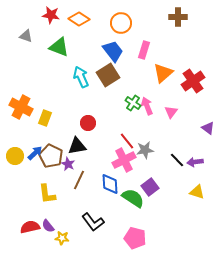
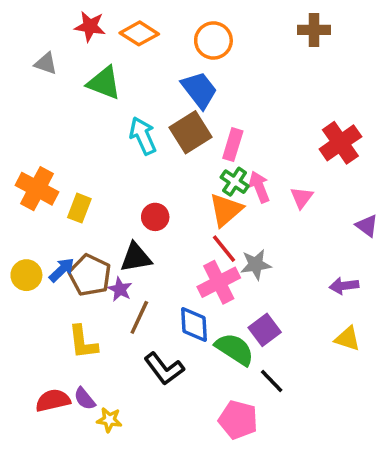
pink rectangle: (144, 50) -> (233, 145), moved
orange triangle: (163, 73) -> (226, 210), moved
black line: (177, 160) -> (272, 381), moved
black L-shape: (93, 222) -> (164, 369), moved

